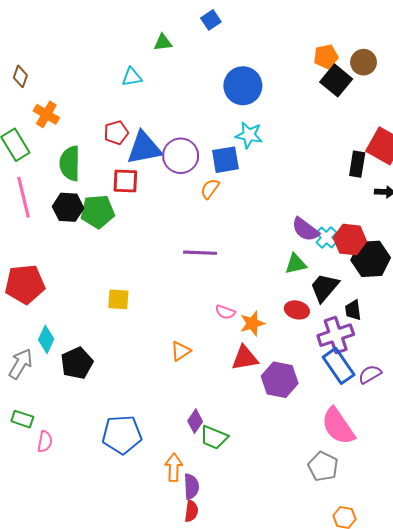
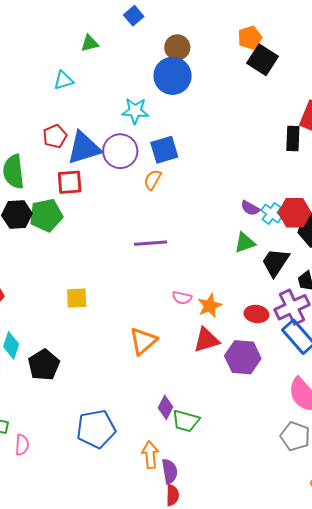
brown circle: (364, 62) -> (177, 47), moved
cyan star: (249, 135) -> (135, 111), moved
purple semicircle: (305, 230) -> (250, 208), size x0.7
red ellipse: (297, 310) -> (256, 314), moved
orange triangle: (181, 351) -> (143, 341), size x1.4

